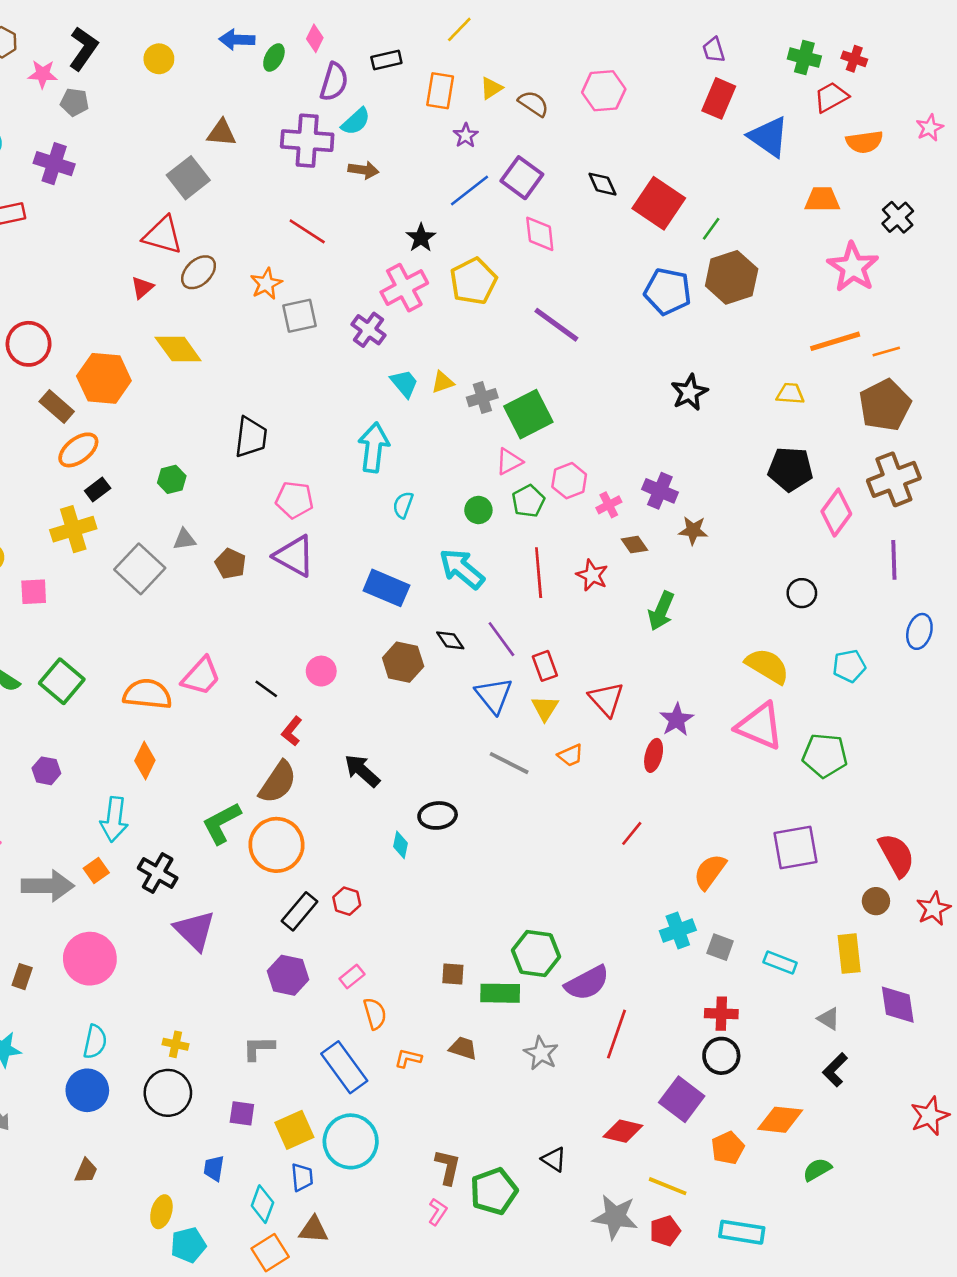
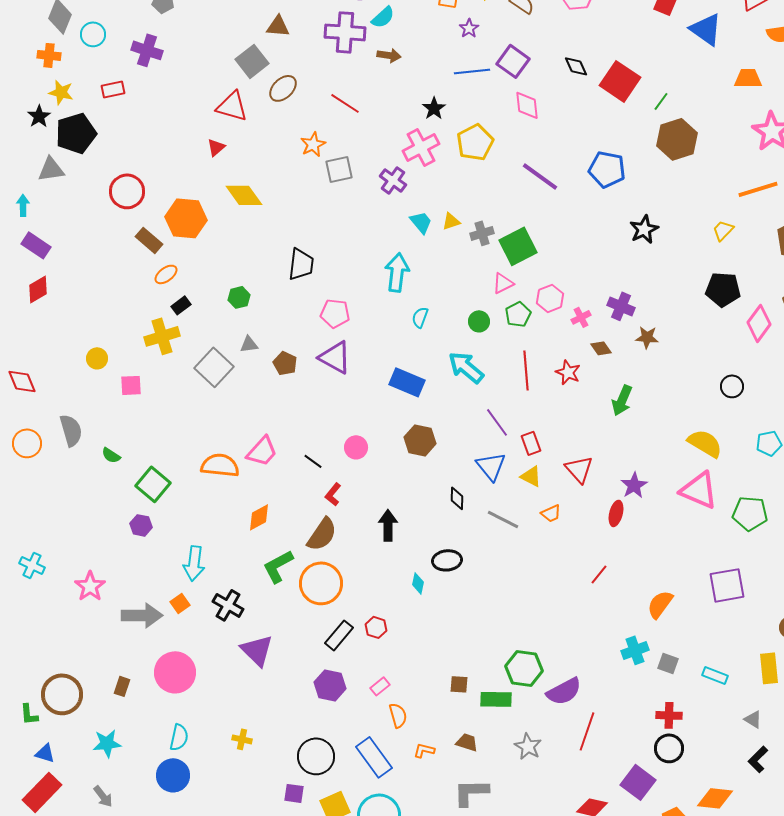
blue line: (470, 190) -> (472, 71), turned 32
brown ellipse: (199, 272) -> (283, 88), moved
blue pentagon: (668, 291) -> (607, 169), moved
yellow trapezoid: (790, 394) -> (723, 230), turned -50
orange ellipse: (78, 450) -> (166, 274), size x0.7
black diamond: (450, 640) -> (457, 498), moved, turned 35
green square: (62, 681) -> (153, 484), moved
yellow triangle: (545, 708) -> (531, 476), turned -35
orange diamond: (145, 761) -> (259, 517), moved, turned 36
black arrow: (362, 771) -> (388, 525), turned 48
gray L-shape: (259, 1048) -> (471, 792), moved, size x1.4
black circle: (168, 1093) -> (316, 756), moved

